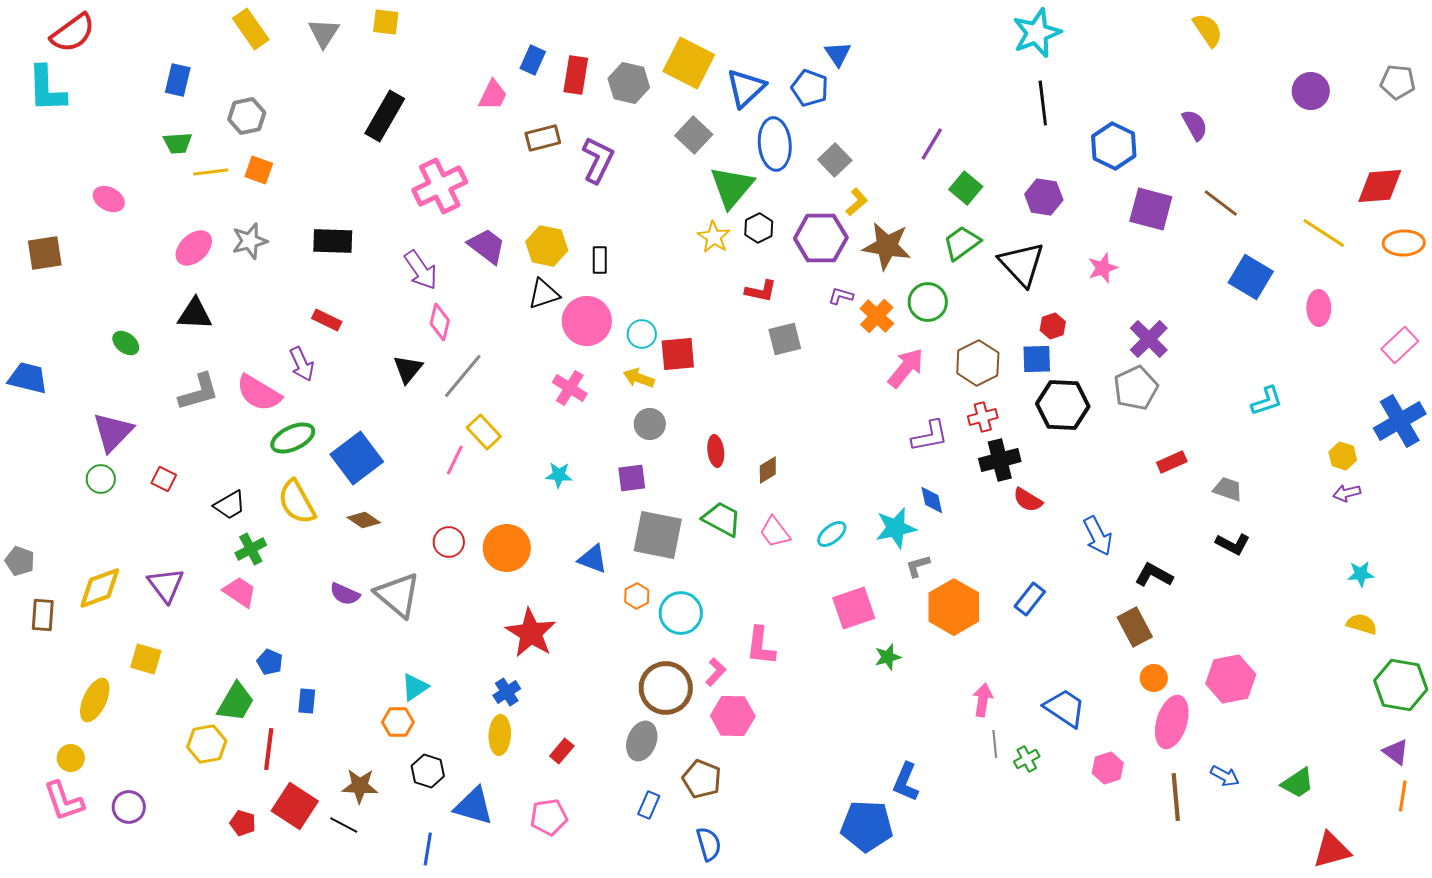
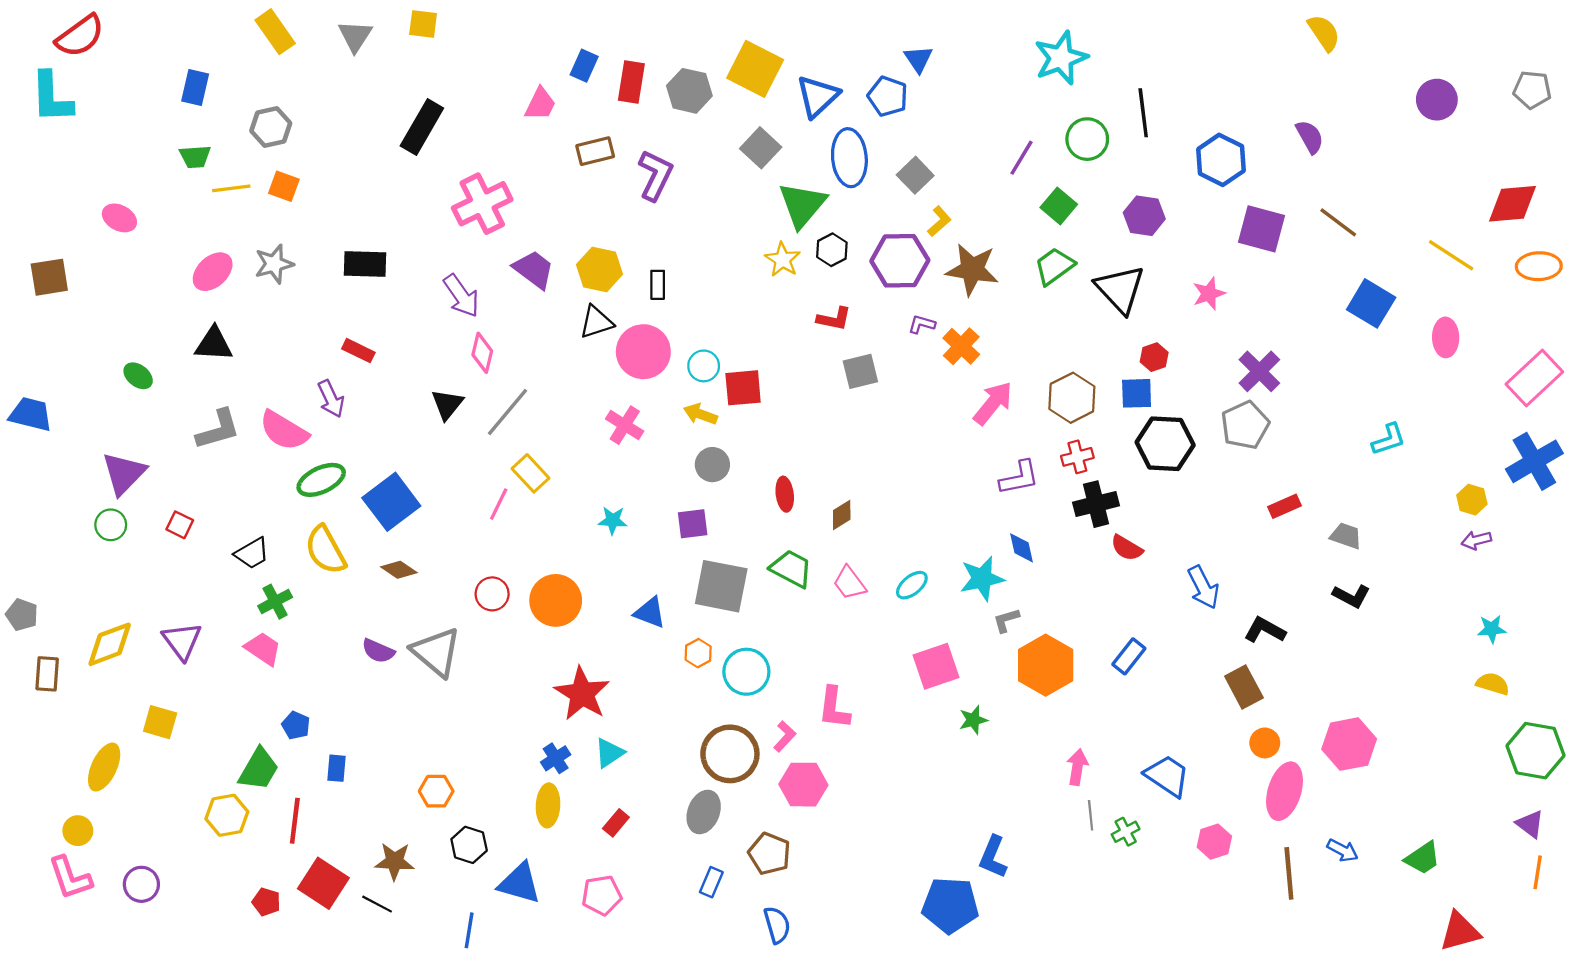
cyan star: (1037, 33) -> (1061, 58), moved
green circle: (928, 302) -> (1087, 139), moved
pink rectangle: (1400, 345) -> (1534, 378), size x1.4
cyan triangle: (415, 687) -> (609, 753), moved

